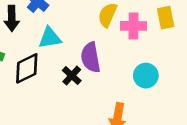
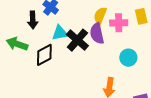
purple semicircle: (91, 57) -> (97, 33), moved
black cross: (72, 76) -> (77, 40), moved, size x1.6

